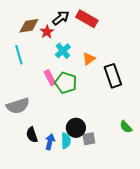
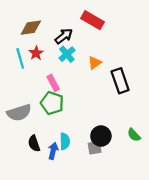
black arrow: (61, 18) -> (64, 36), moved
red star: (47, 32) -> (36, 53), moved
green pentagon: (66, 83) -> (52, 103), moved
black circle: (76, 128) -> (101, 136), moved
cyan semicircle: (66, 141) -> (65, 141), moved

